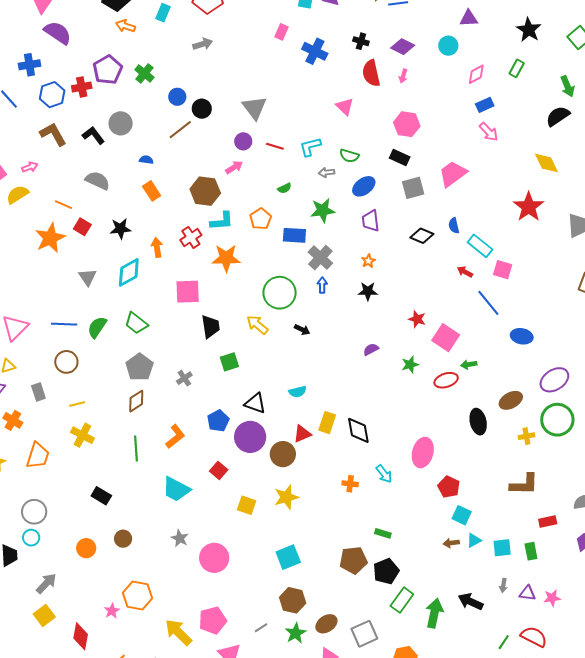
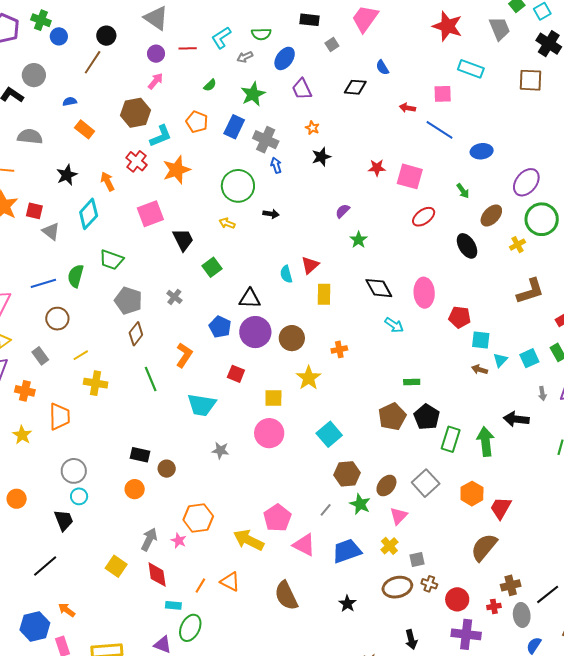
blue circle: (177, 97) -> (59, 36), moved
gray square: (413, 188) -> (332, 44), size x0.6
red square: (82, 227) -> (34, 211), moved
blue rectangle: (294, 235) -> (234, 127), turned -50
cyan rectangle: (480, 246) -> (471, 69), moved
yellow arrow: (257, 325) -> (227, 223), size x0.7
green star: (410, 365) -> (359, 240), moved
green arrow: (469, 365) -> (463, 191), moved, turned -98
cyan semicircle: (298, 392) -> (286, 274), turned 108
black diamond: (358, 430) -> (379, 288), moved
red triangle: (302, 434) -> (310, 265), moved
orange cross: (350, 484) -> (339, 349), moved
black rectangle: (101, 496) -> (140, 455), moved
brown arrow: (451, 543) -> (480, 370), turned 42
pink circle: (214, 558) -> (269, 433), moved
gray arrow: (46, 583) -> (149, 539), moved

